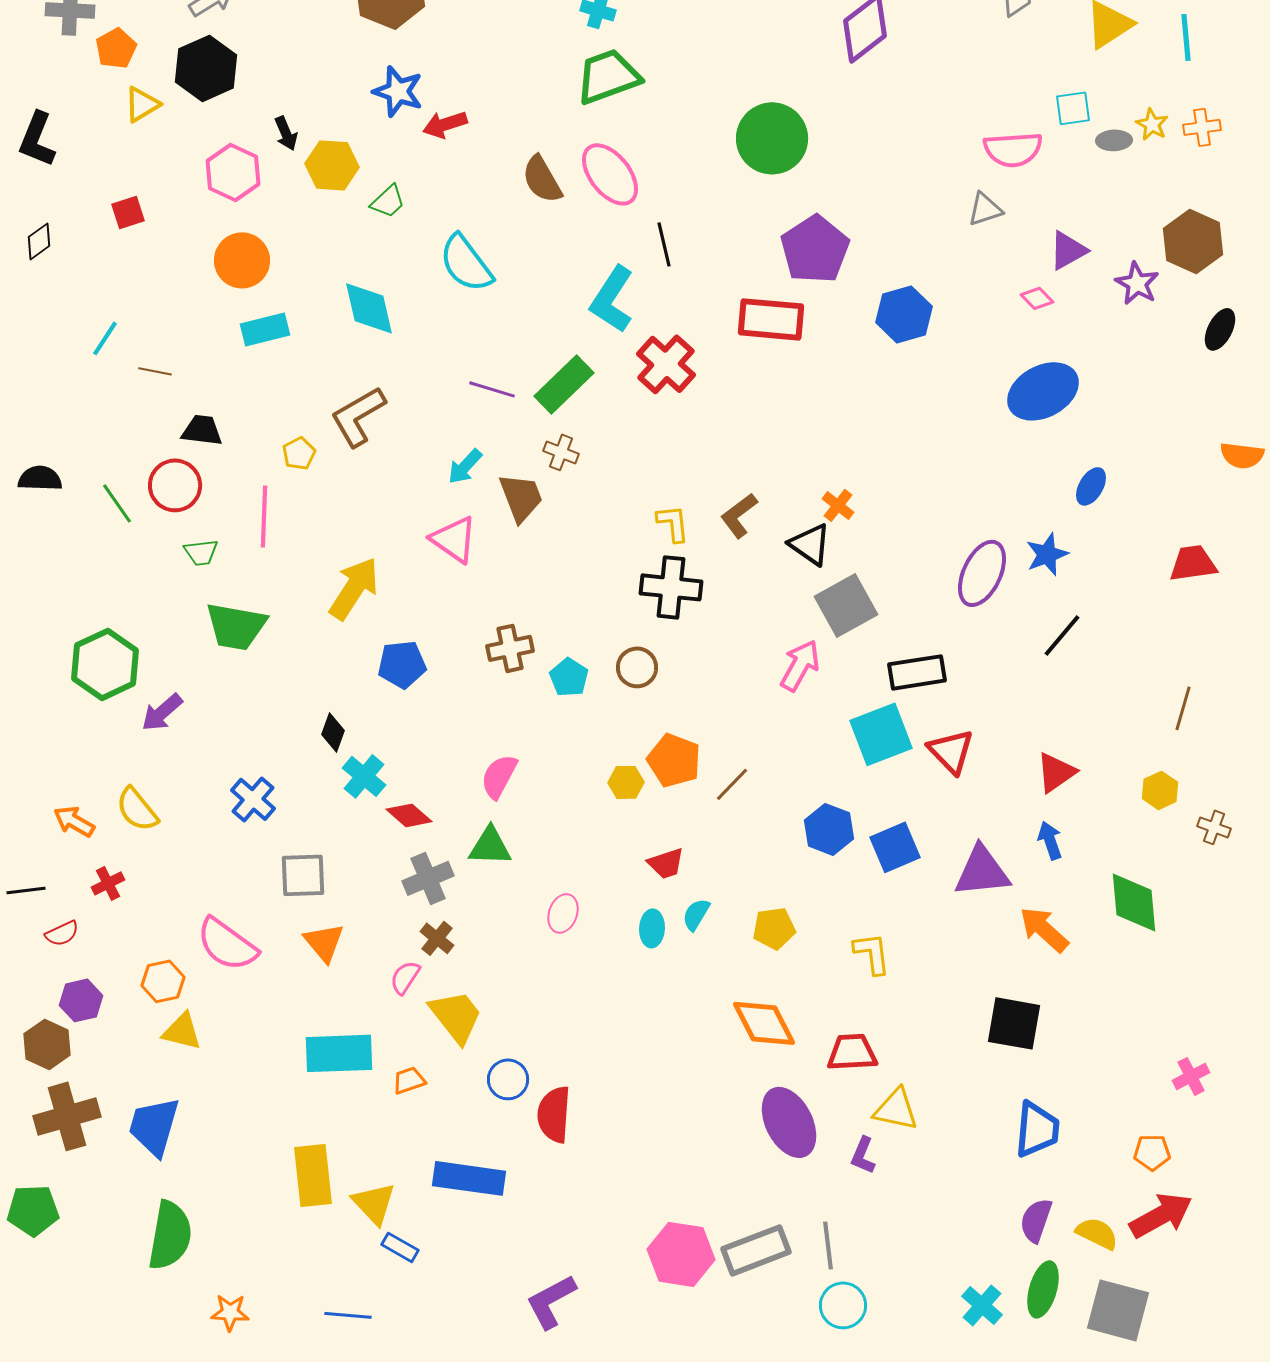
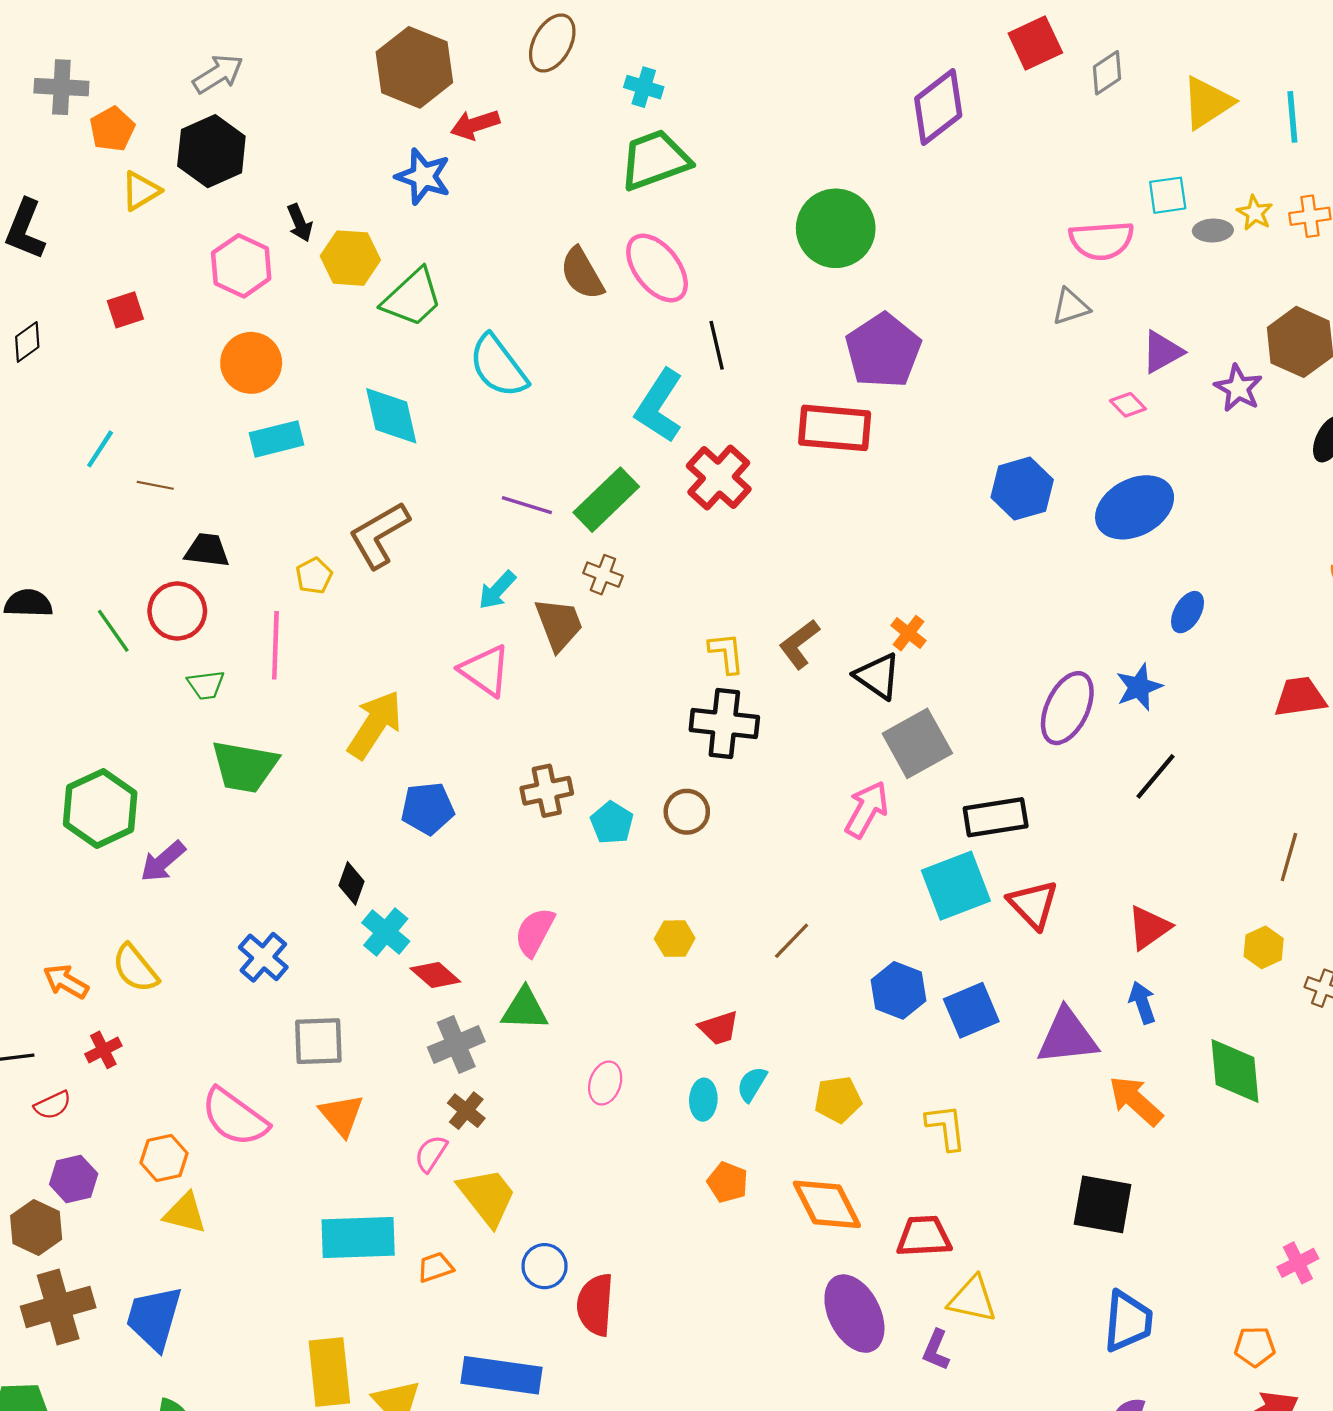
red arrow: (445, 124) -> (475, 125), moved
green trapezoid: (388, 201) -> (412, 298), size x1.6
blue hexagon: (904, 314) -> (1022, 489), moved
orange pentagon: (674, 760) -> (728, 1182), moved, size x0.7

